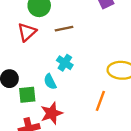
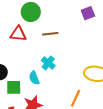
red triangle: (27, 32) -> (18, 34), turned 42

